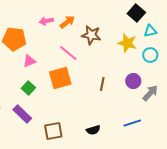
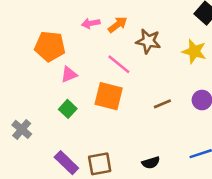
orange square: (60, 78) -> (109, 96), turned 30
brown line: (102, 84) -> (162, 104), turned 56
purple rectangle: (22, 114) -> (66, 163), moved

